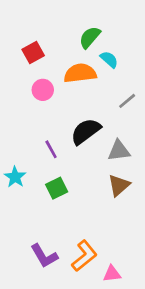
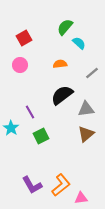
orange semicircle: (80, 73) -> (60, 64), moved, size x0.6
pink circle: (43, 90) -> (20, 65), moved
purple line: (51, 149) -> (30, 112), moved

